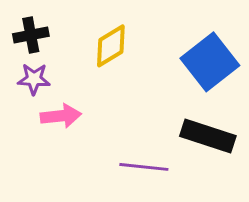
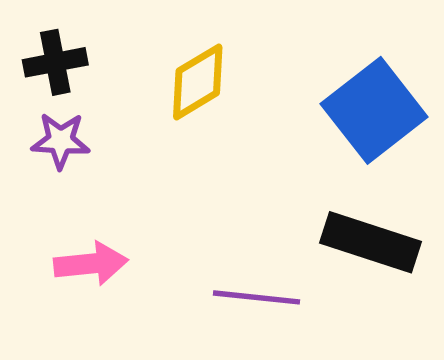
pink arrow: (61, 116) -> (91, 264), moved

